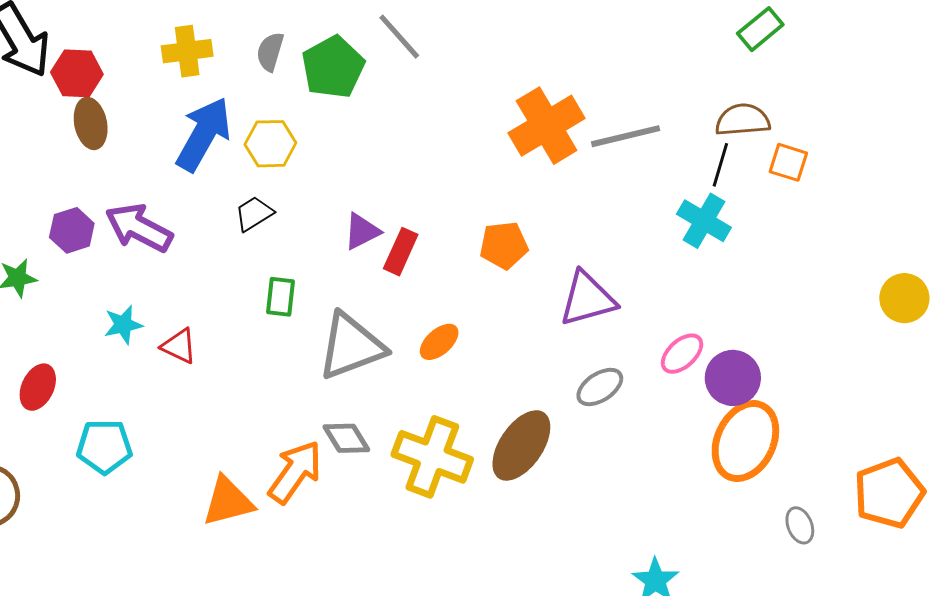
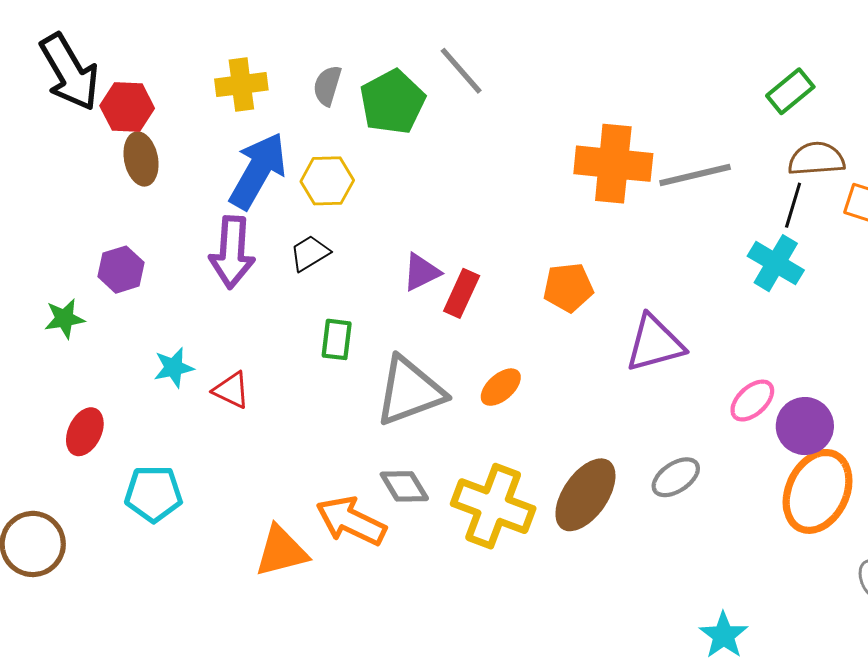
green rectangle: (760, 29) -> (790, 91), moved
orange cross: (547, 126) -> (613, 164), turned 36
purple arrow: (139, 228) -> (232, 252), moved, turned -114
gray ellipse: (600, 387) -> (676, 477), moved
orange arrow: (295, 472) -> (351, 521), turned -100

